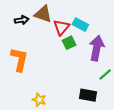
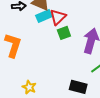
cyan rectangle: (80, 25) -> (44, 16), moved, turned -56

